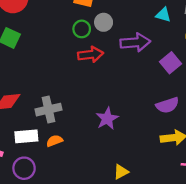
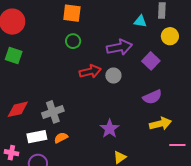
gray circle: (104, 22) -> (113, 76), moved
red arrow: (90, 55) -> (90, 71), moved
purple star: (107, 119) -> (110, 129), moved

